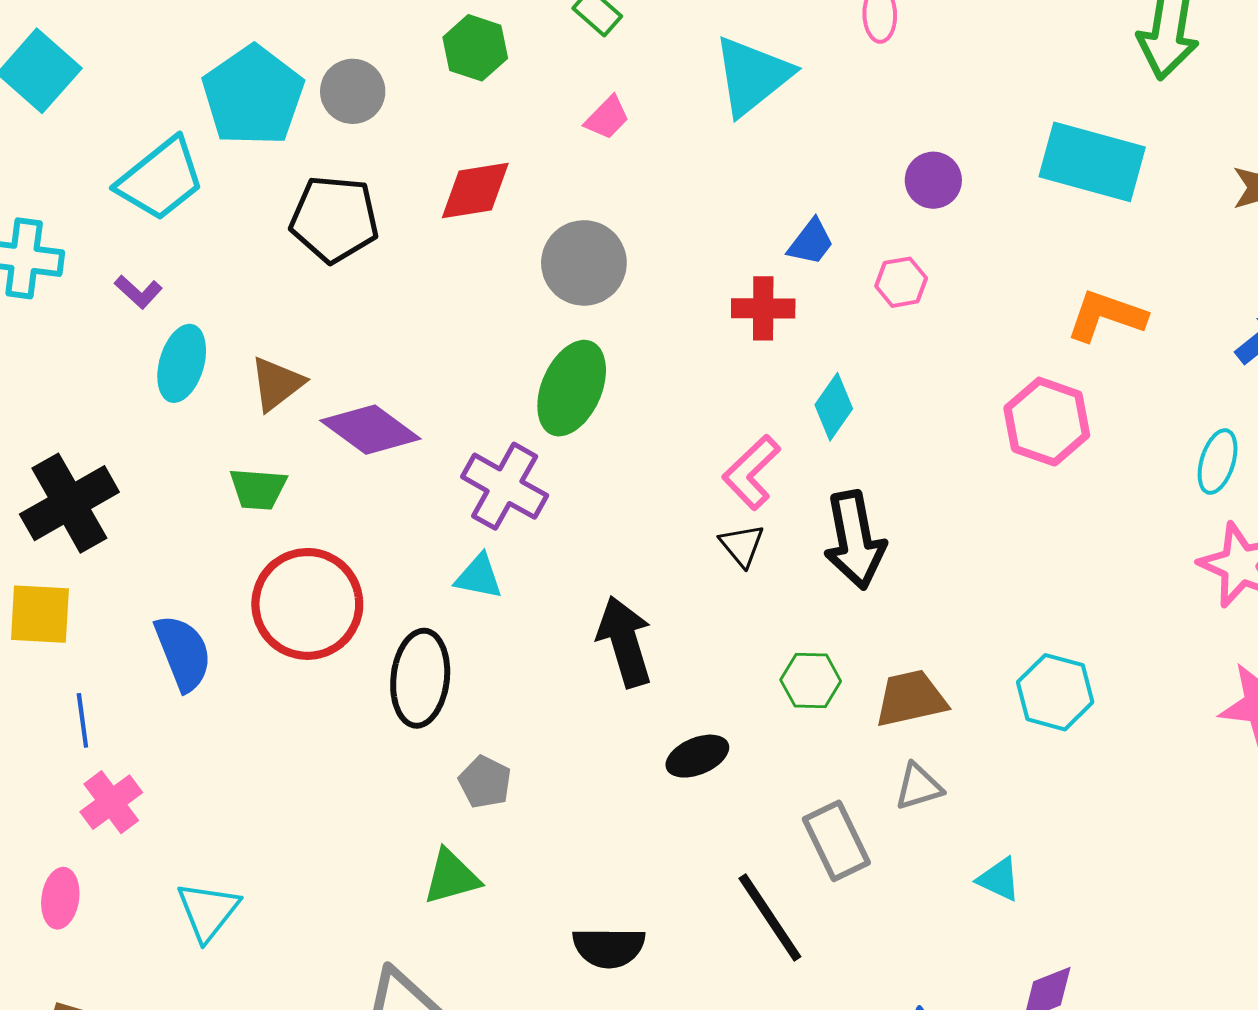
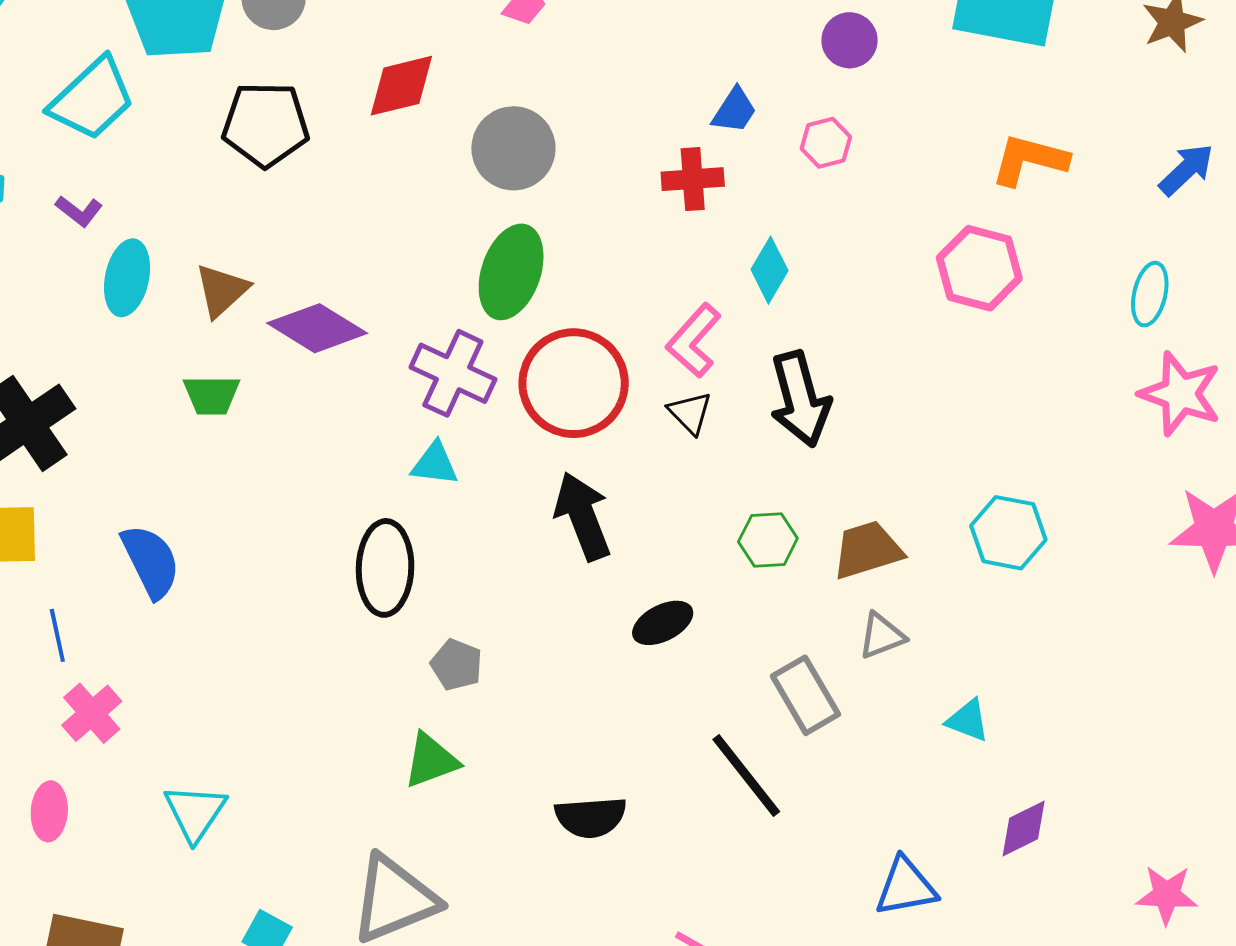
red circle: (307, 604) -> (574, 383), moved

